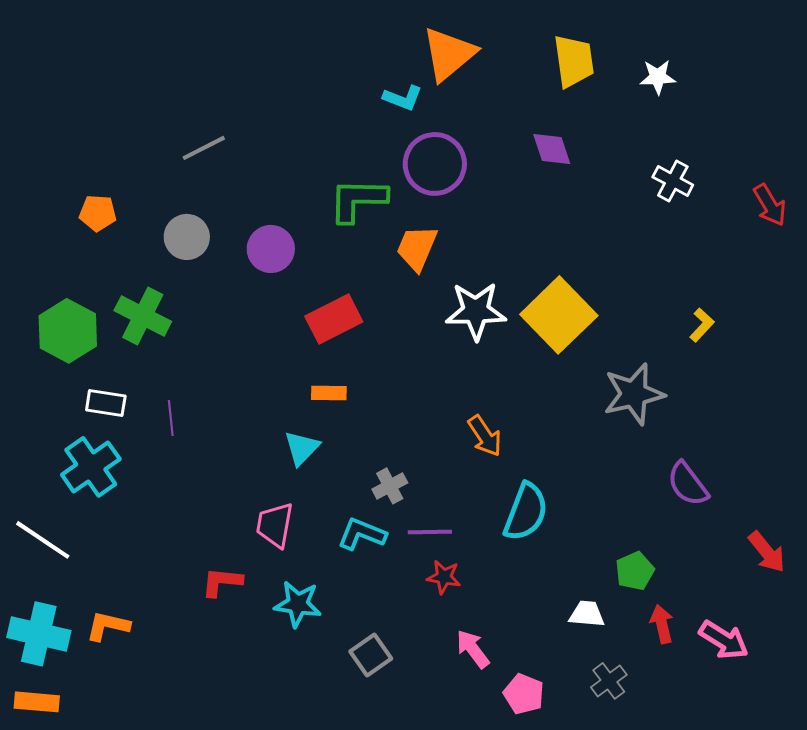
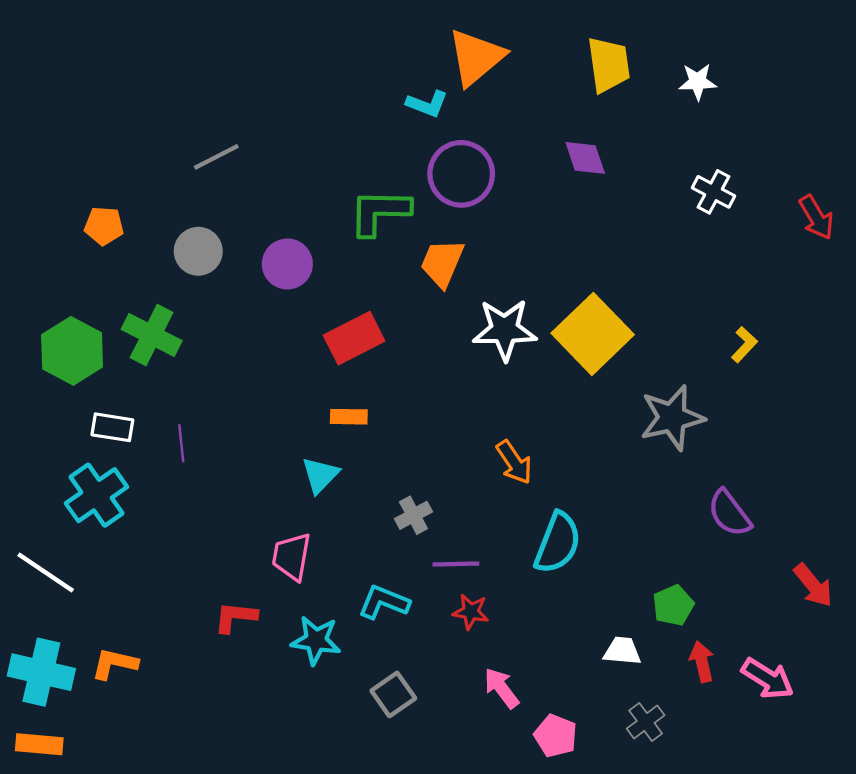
cyan L-shape: (362, 534) -> (384, 602), moved

